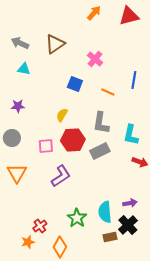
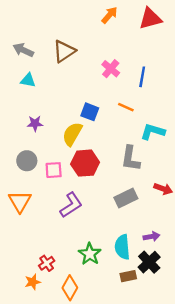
blue line: (134, 80) -> (142, 77), moved
blue square: (75, 84) -> (90, 112), moved
purple star: (18, 106) -> (35, 123), moved
yellow semicircle: (62, 115) -> (72, 134), size x1.5
gray L-shape: (101, 123) -> (131, 158), moved
cyan L-shape: (131, 135) -> (153, 132), moved, turned 95
gray circle: (12, 138) -> (27, 161), moved
gray rectangle: (100, 151) -> (126, 198), moved

